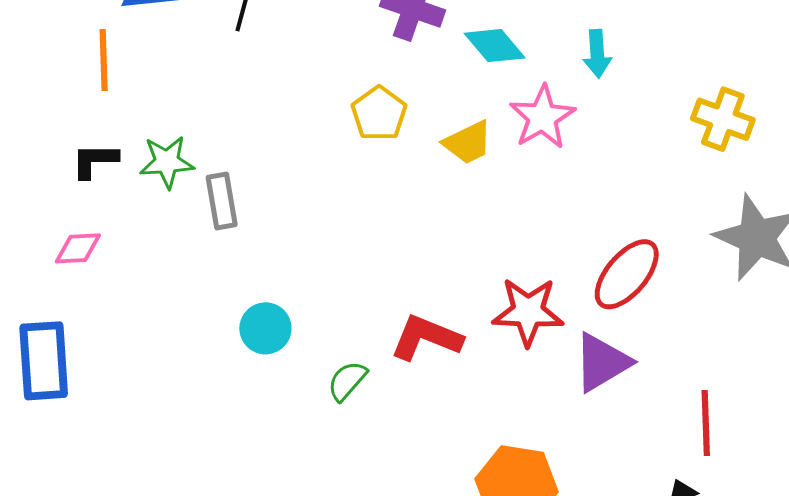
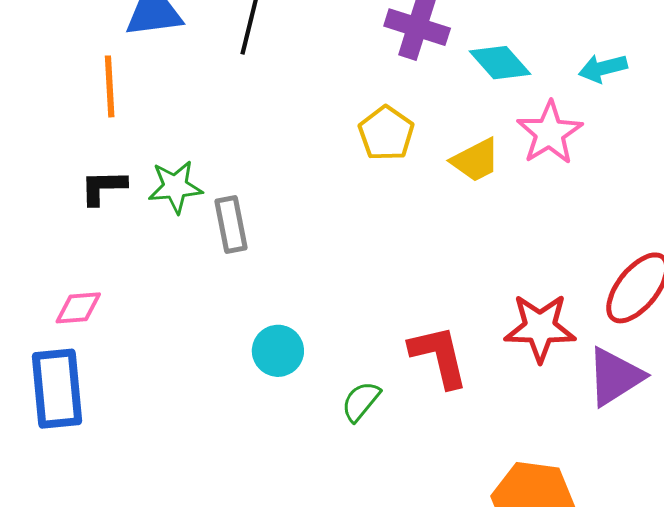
cyan arrow: (597, 54) -> (603, 68), turned 81
pink diamond: (78, 248) -> (78, 308), moved
red L-shape: (426, 338) -> (439, 356), turned 56

